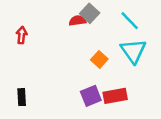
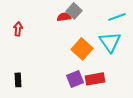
cyan line: (130, 21) -> (117, 17), moved, turned -66
orange square: (99, 59) -> (82, 49), size x1.5

